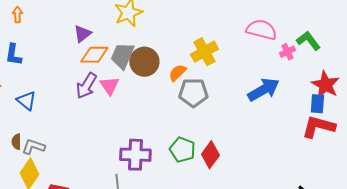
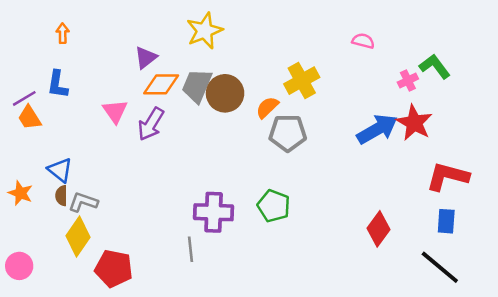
pink semicircle: (261, 30) -> (363, 41), moved, size x0.6
red star: (325, 85) -> (414, 123), moved
pink triangle: (109, 86) -> (115, 111), moved
blue triangle: (26, 101) -> (60, 170), moved
blue rectangle: (317, 104) -> (446, 221), moved
red diamond: (210, 155) -> (378, 229), moved

